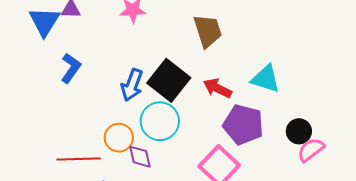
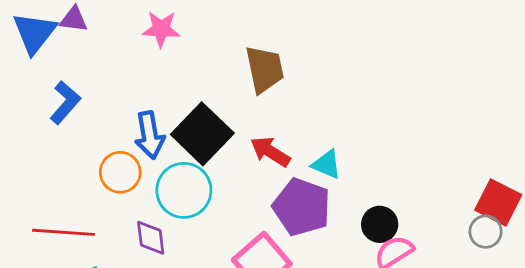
cyan triangle: (266, 79) -> (327, 164), moved, size x0.7
blue arrow: (132, 85) -> (150, 135), turned -36
orange circle: (119, 138) -> (120, 172), moved

